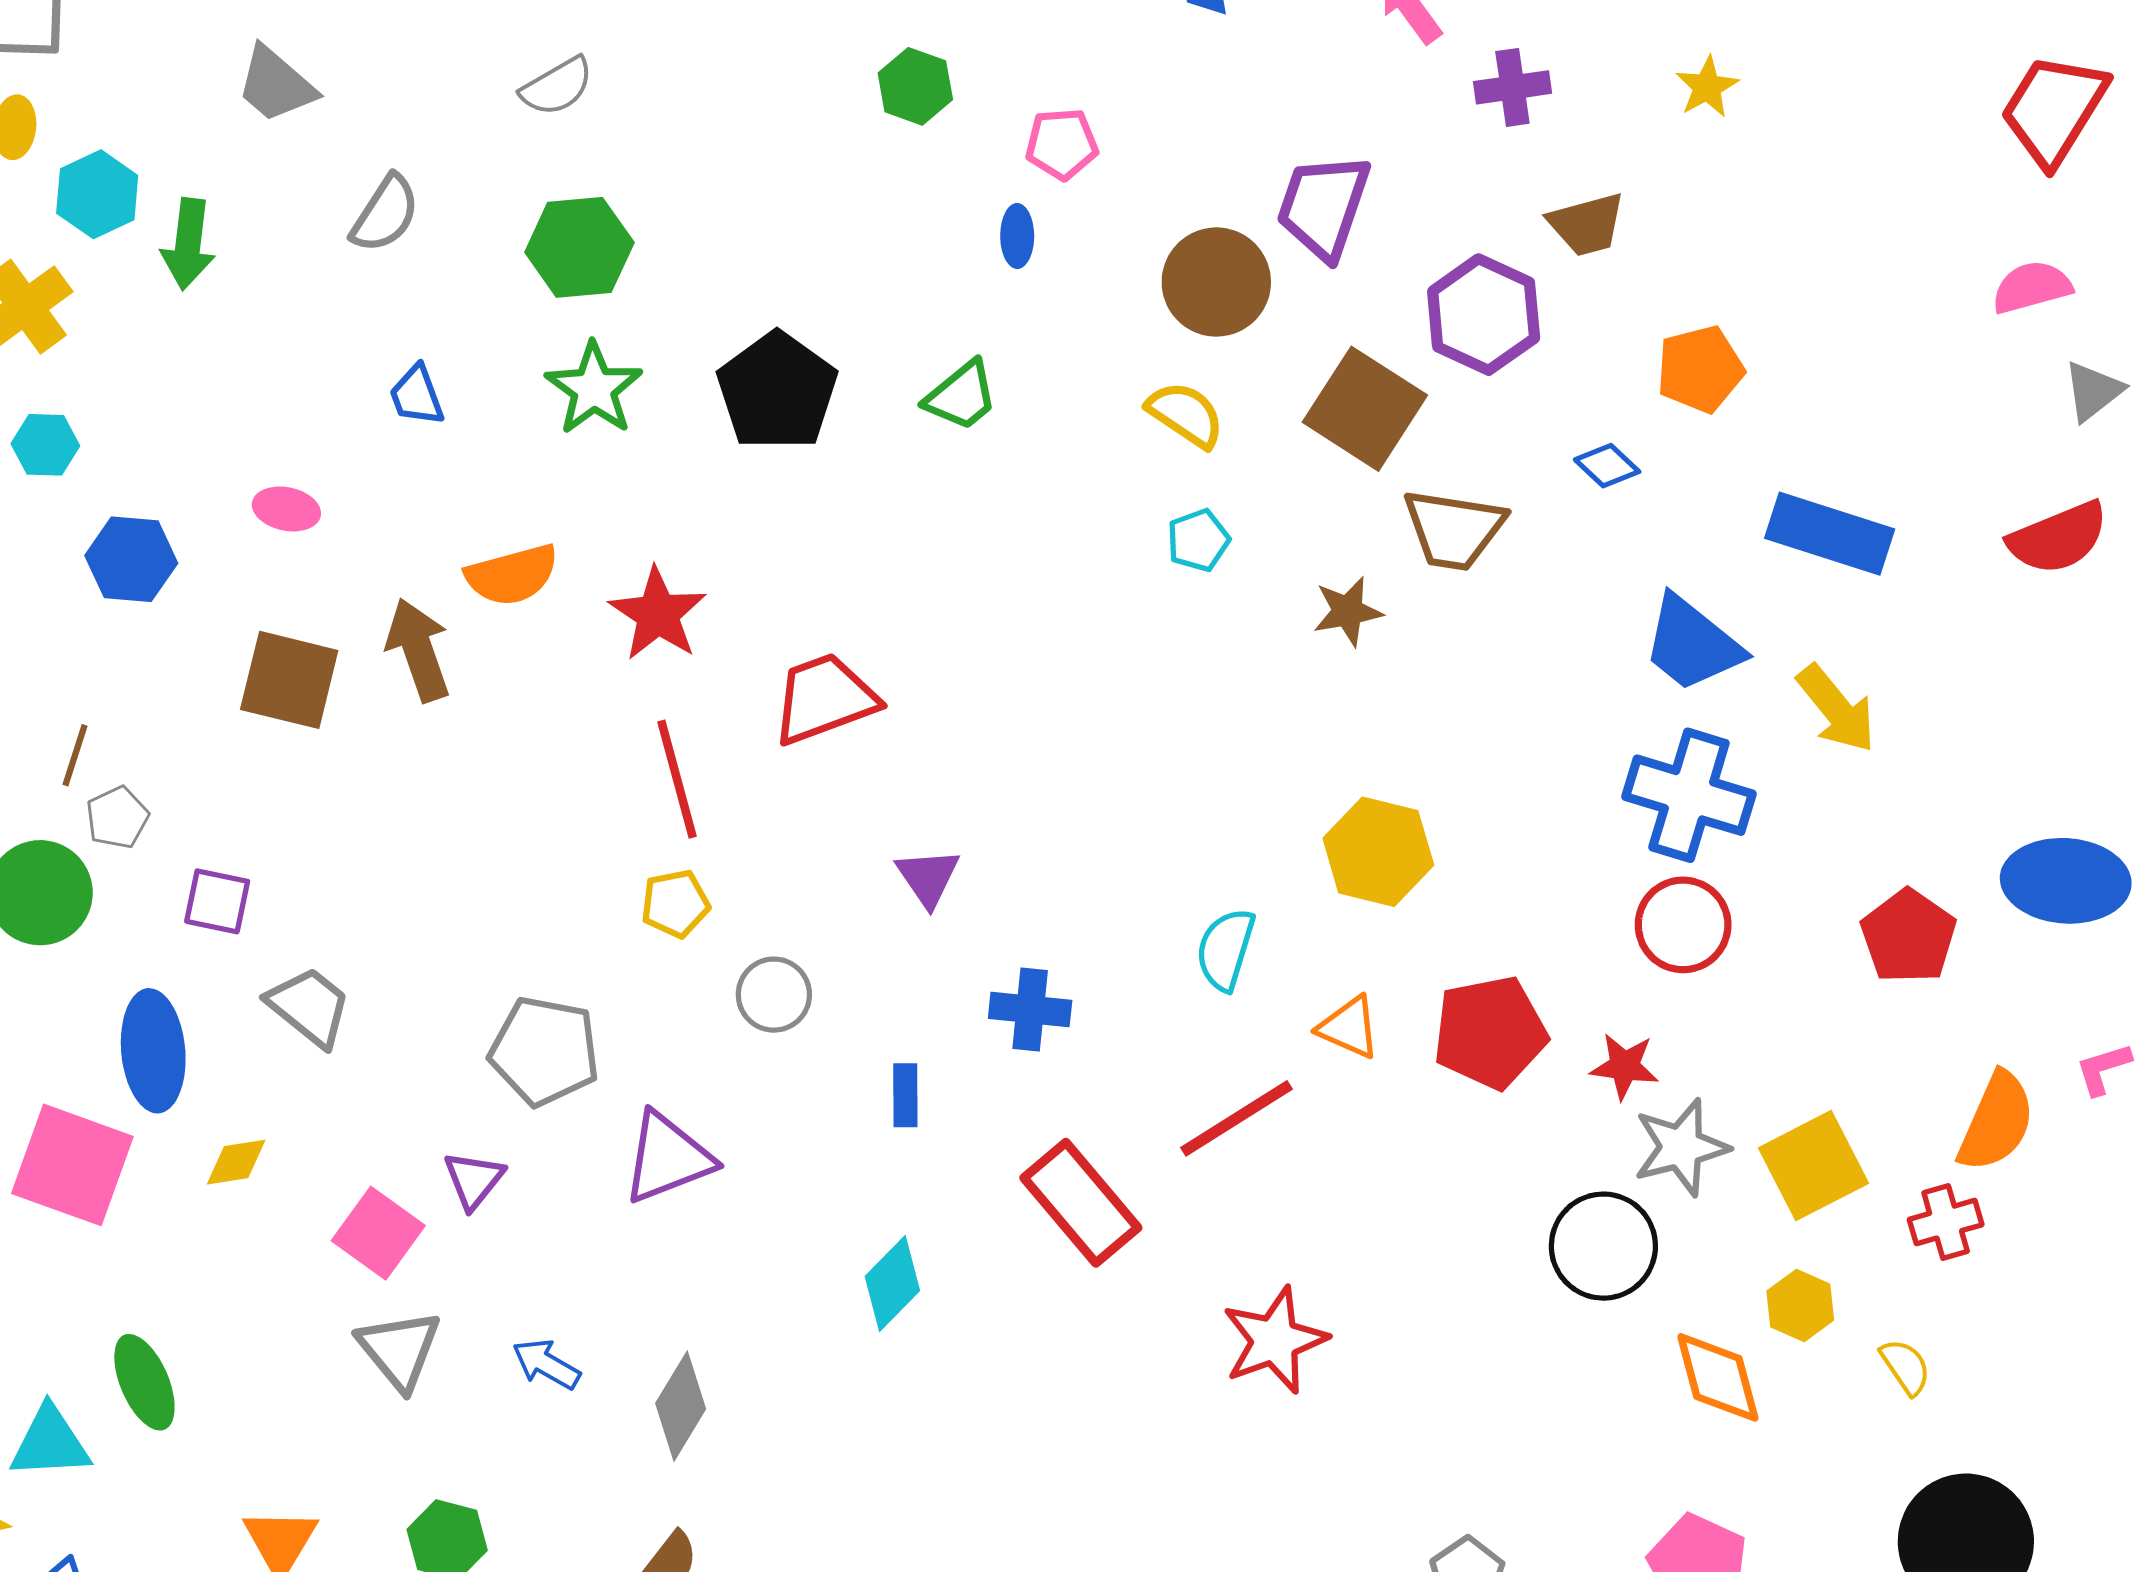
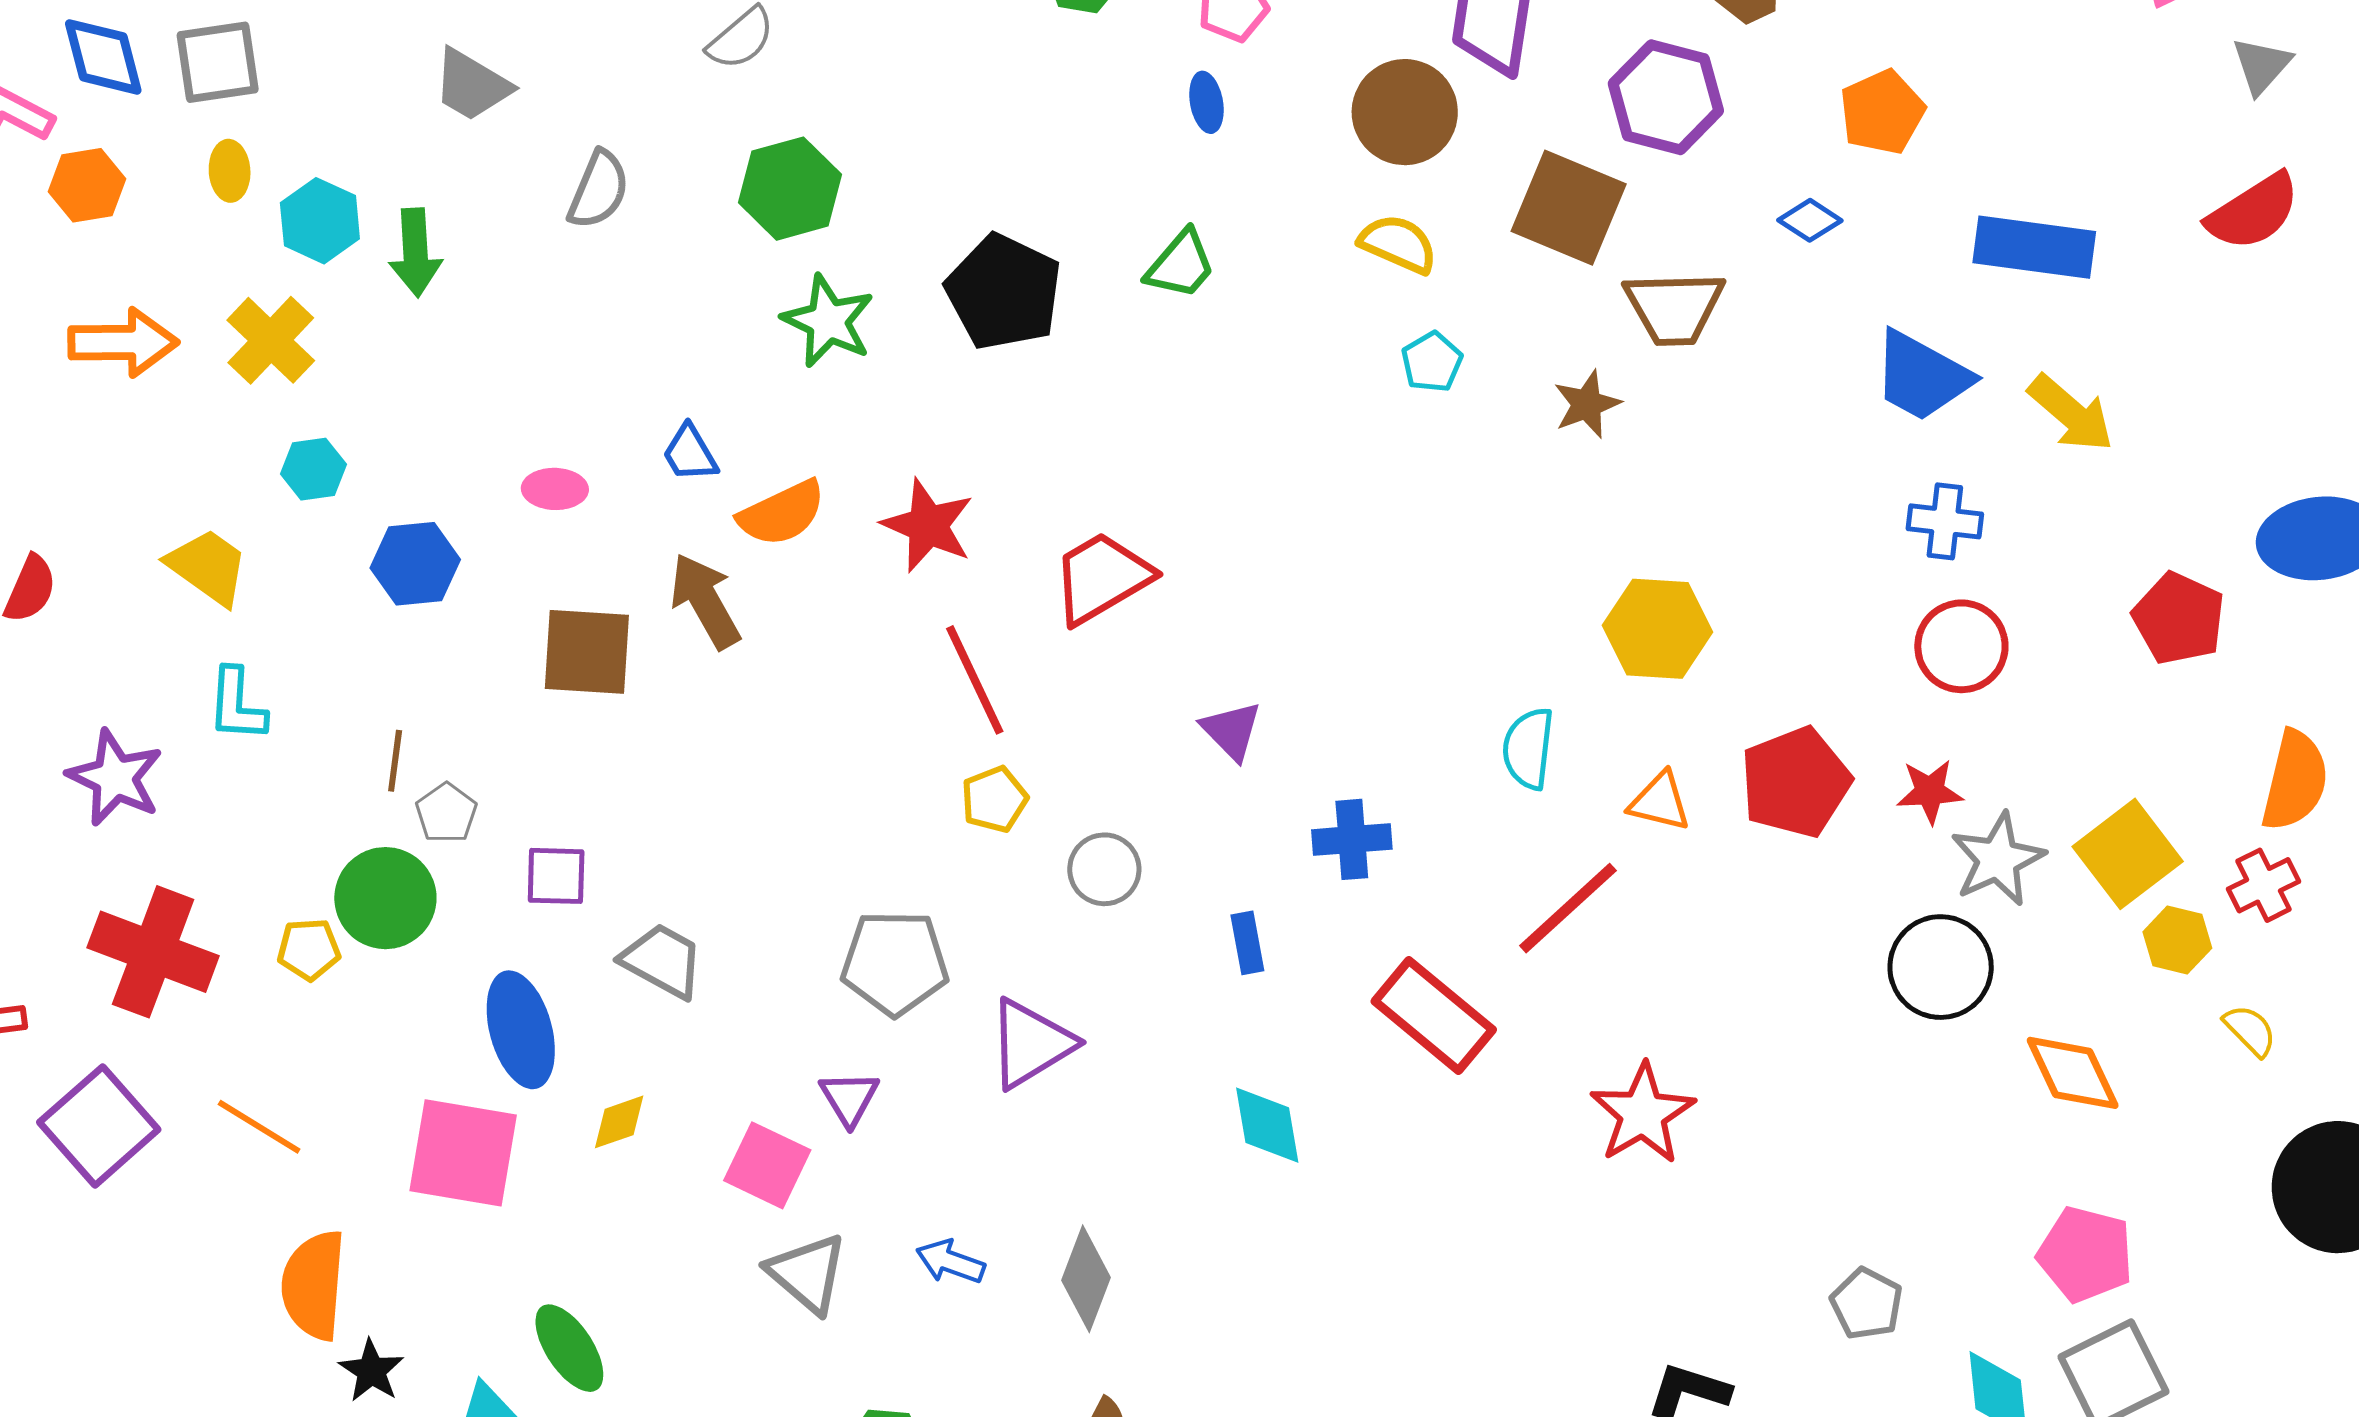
blue trapezoid: (417, 395) -> (690, 453), moved
blue cross: (1689, 795) -> (1945, 521), size x0.6
cyan diamond: (892, 1284) -> (1267, 1125), turned -44
yellow hexagon: (1800, 1305) -> (2177, 940), moved

